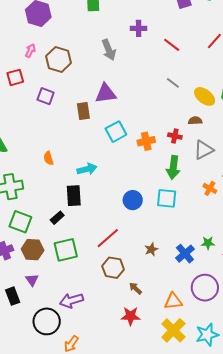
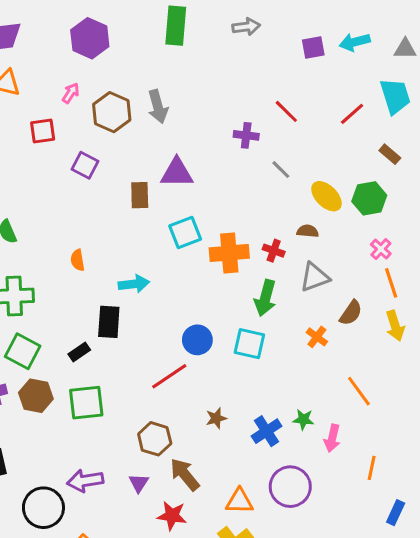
purple cross: (139, 28) -> (246, 135), moved
gray arrow: (109, 50) -> (158, 107), moved
orange cross: (146, 141) -> (229, 253), size x1.4
red line: (108, 238) -> (169, 376), moved
purple triangle: (32, 280) -> (139, 483), moved
brown arrow: (136, 288) -> (185, 474), size x1.6

